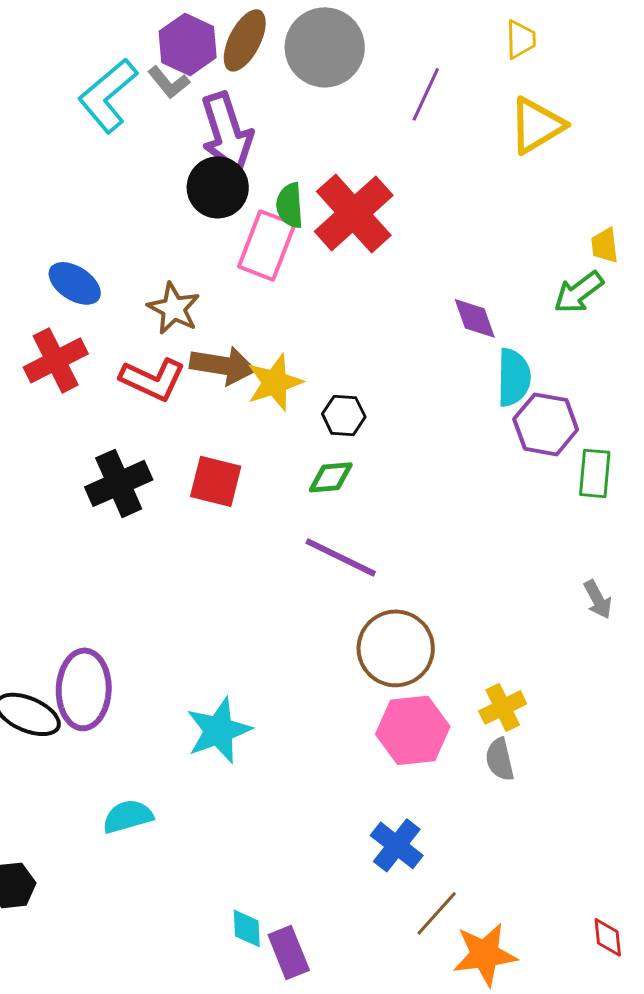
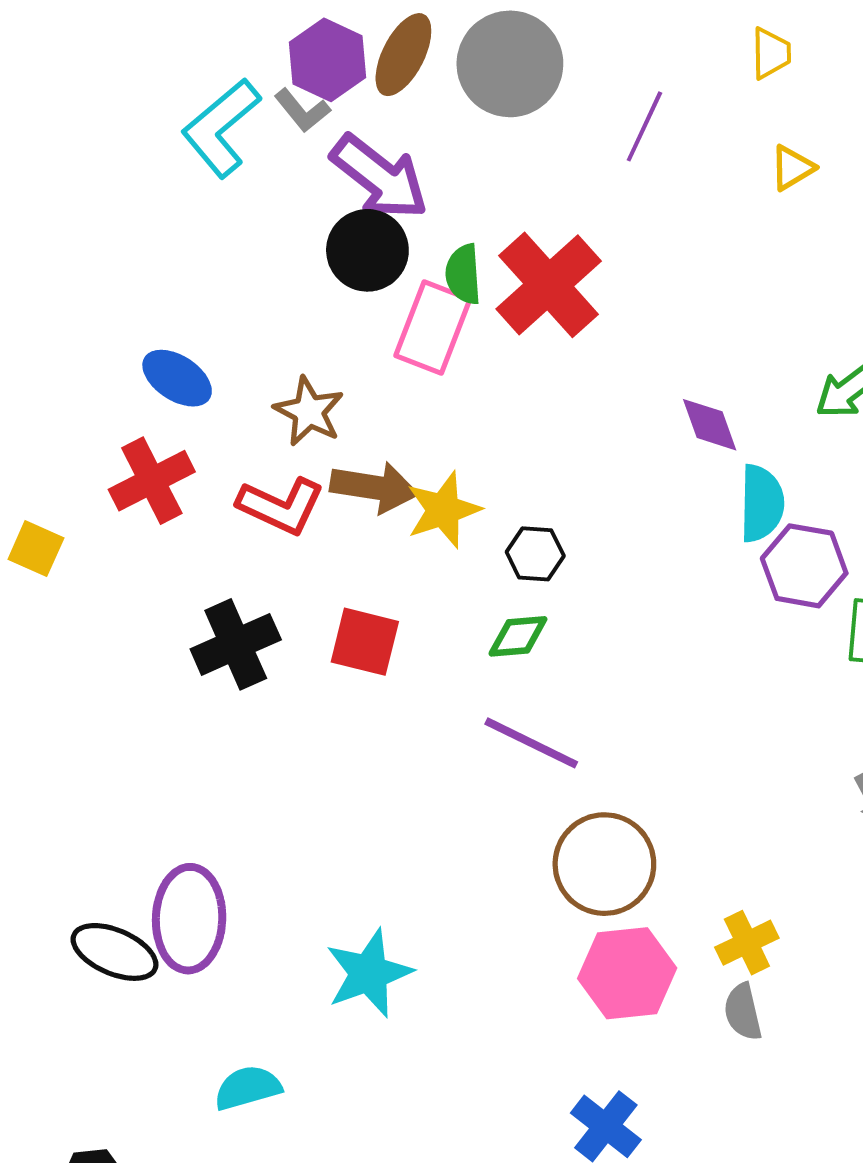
yellow triangle: (537, 125) -> (792, 168), size x0.6
purple arrow: (227, 132) -> (379, 177), turned -34

